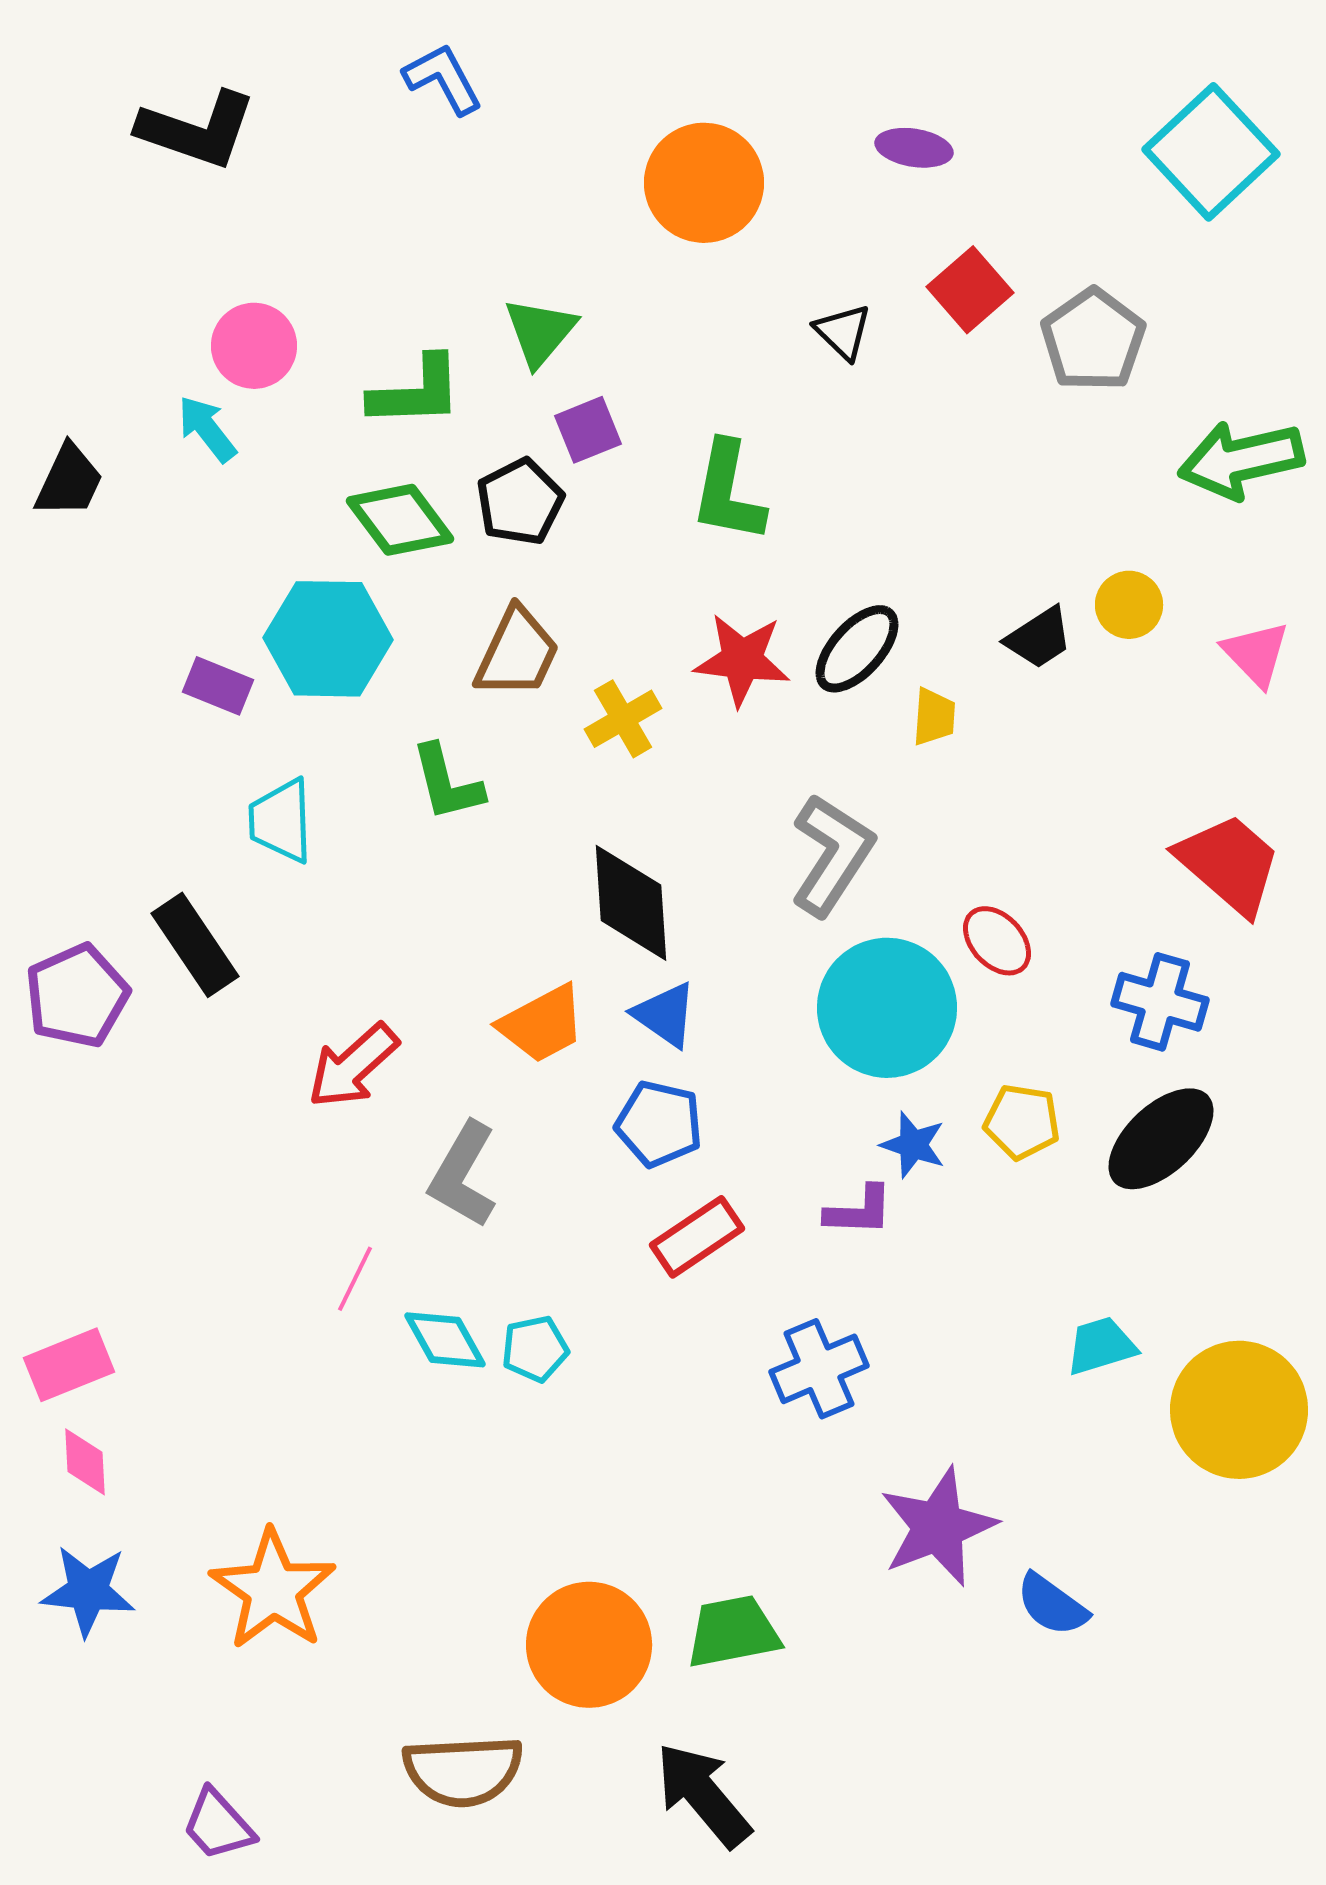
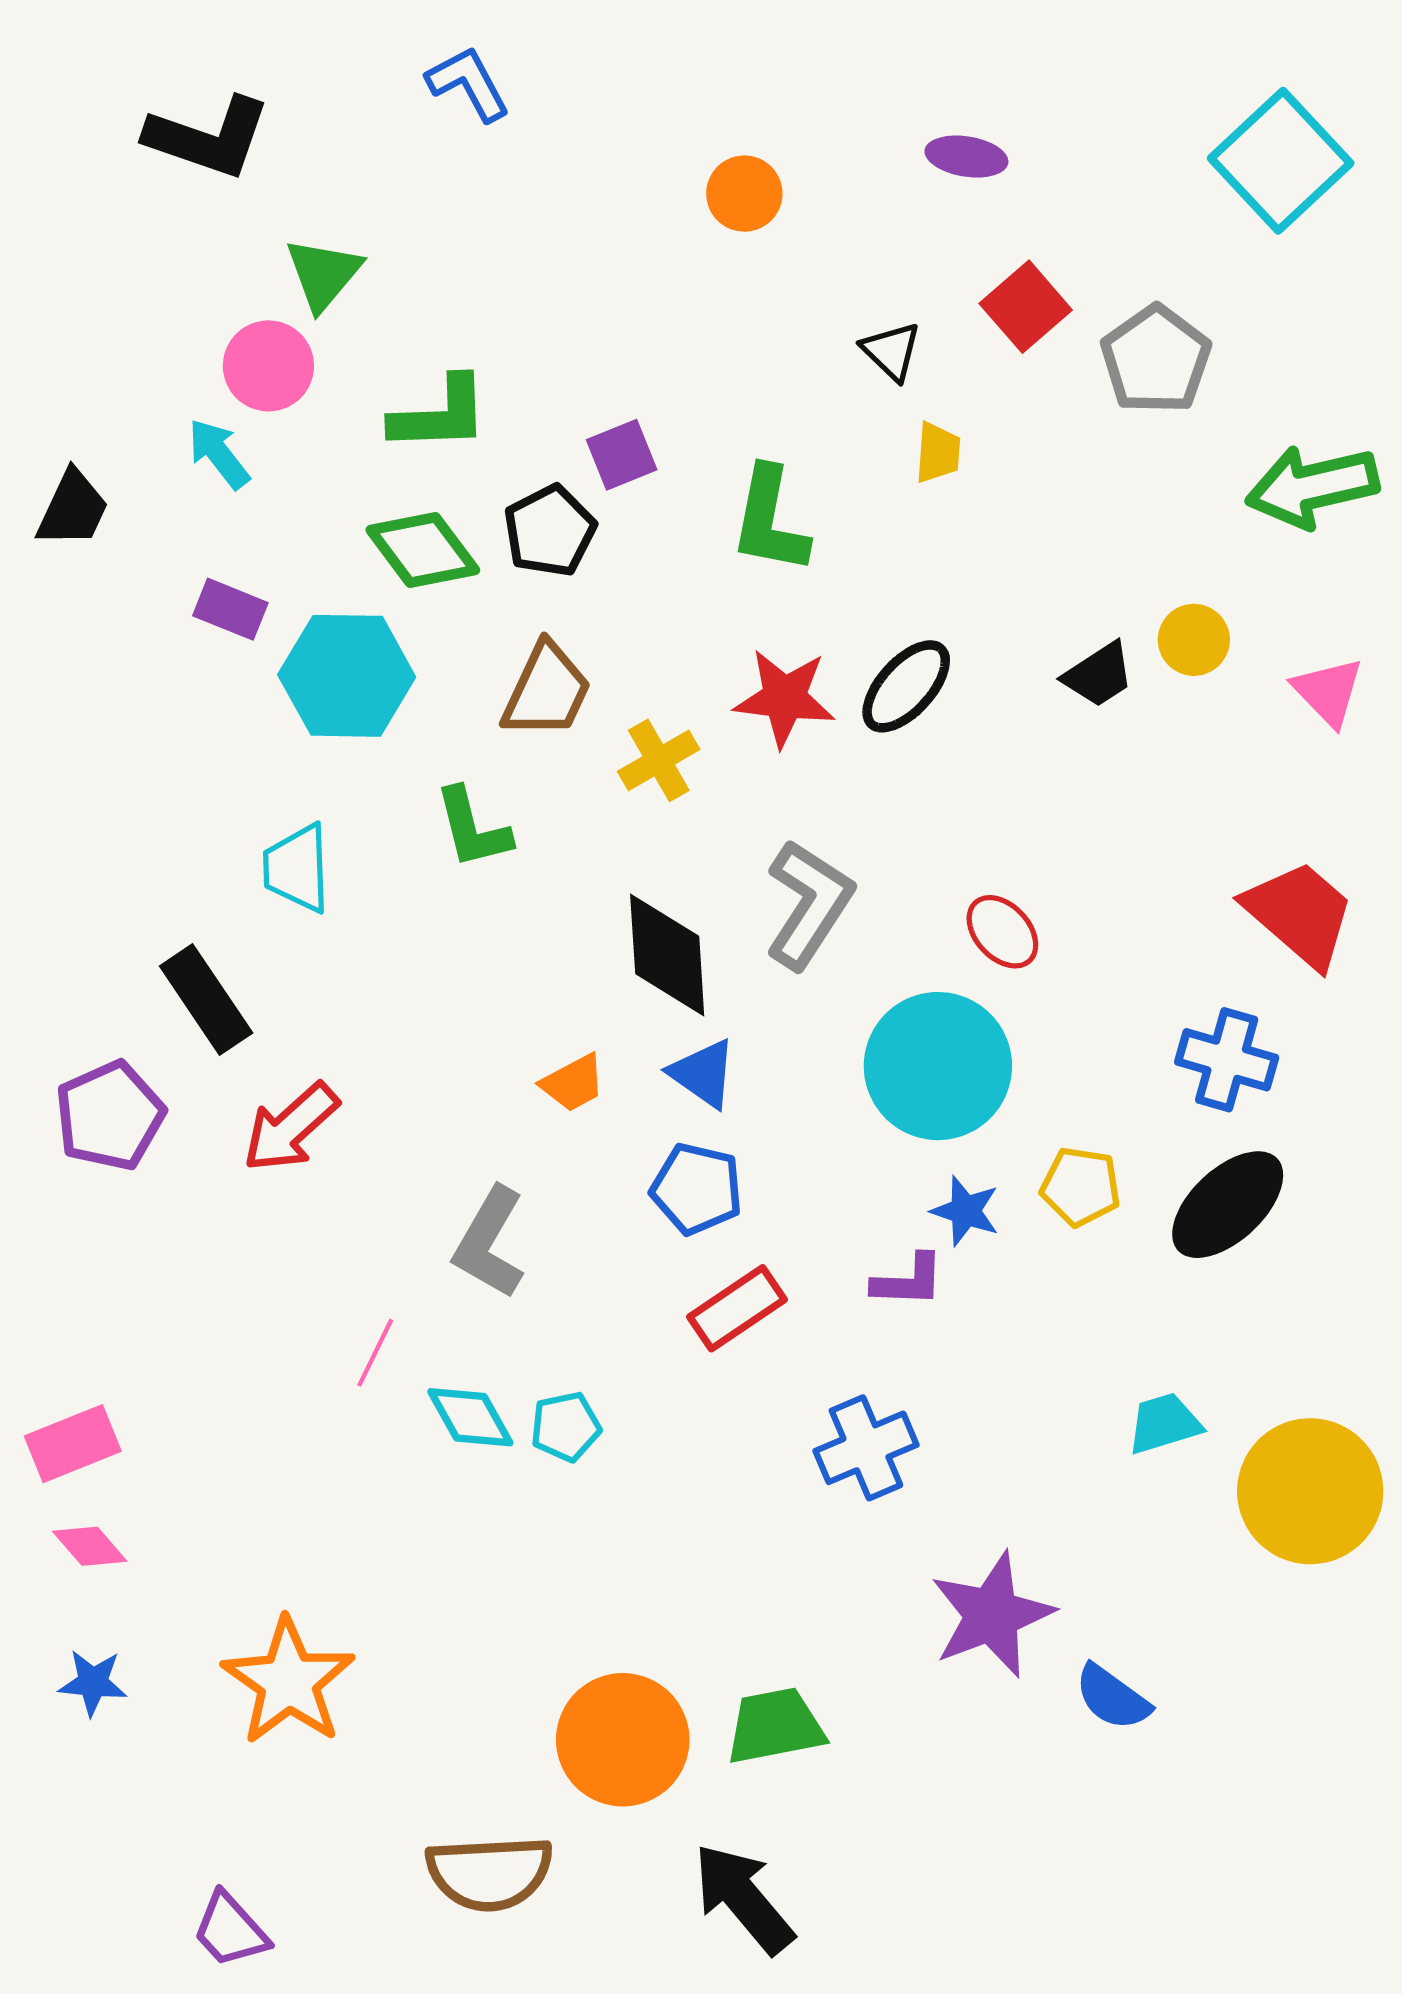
orange circle: (704, 183) -> (744, 194), size x0.6
green triangle: (540, 332) -> (323, 274), moved
purple rectangle: (218, 686) -> (230, 609), moved
yellow trapezoid: (934, 717) -> (938, 453), moved
gray L-shape: (832, 855) -> (809, 904), moved
red ellipse: (997, 941) -> (1002, 932), moved
purple pentagon: (77, 996) -> (110, 1116), moved
orange trapezoid: (542, 1024) -> (573, 1083), size x0.7
red arrow: (353, 1066) -> (291, 1127), moved
pink diamond: (85, 1462) -> (90, 1546), turned -38
blue star: (88, 1591) -> (93, 1683), size x0.7

